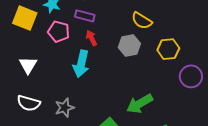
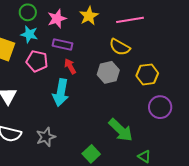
purple circle: (191, 76) -> (160, 107), moved
green arrow: (140, 104) -> (121, 130), turned -104

